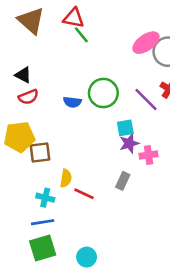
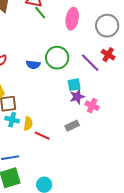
pink ellipse: (146, 43) -> (72, 19), moved, turned -45
pink cross: (149, 155) -> (92, 106), turned 32
gray rectangle: (123, 181) -> (72, 126), turned 40
cyan cross: (45, 198) -> (12, 120), moved

